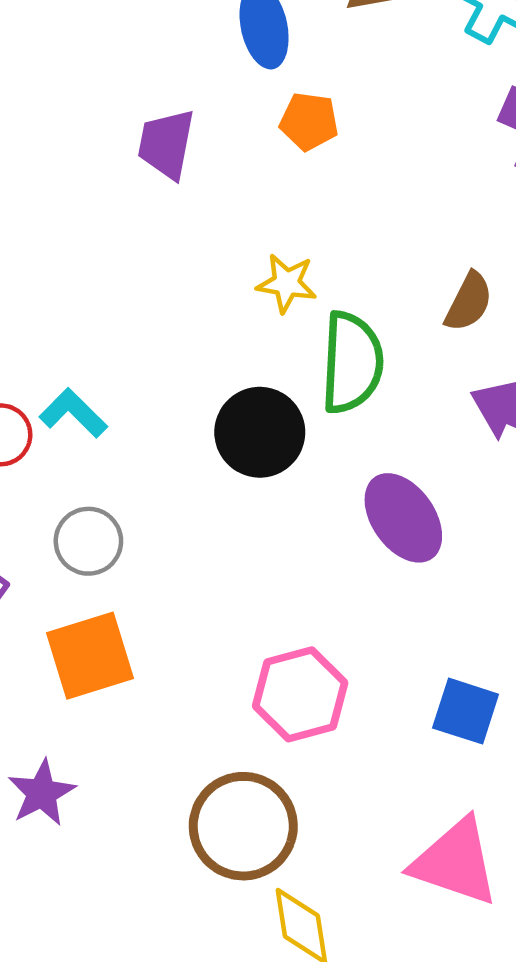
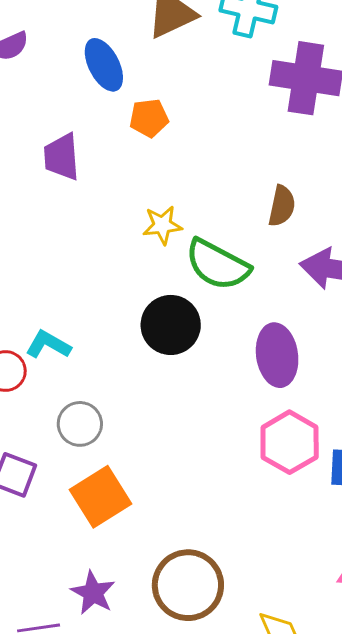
green semicircle: (352, 363) -> (218, 265), turned 130
purple ellipse: (403, 518) -> (277, 355), turned 42
pink hexagon: (300, 694) -> (290, 442), moved
brown circle: (243, 826) -> (188, 585), moved

